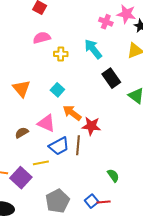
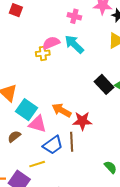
pink cross: (106, 22) -> (74, 16), moved
pink semicircle: (42, 38) -> (51, 43), moved
black rectangle: (111, 78) -> (104, 84), moved
cyan square: (57, 90) -> (26, 110), moved, size x1.5

